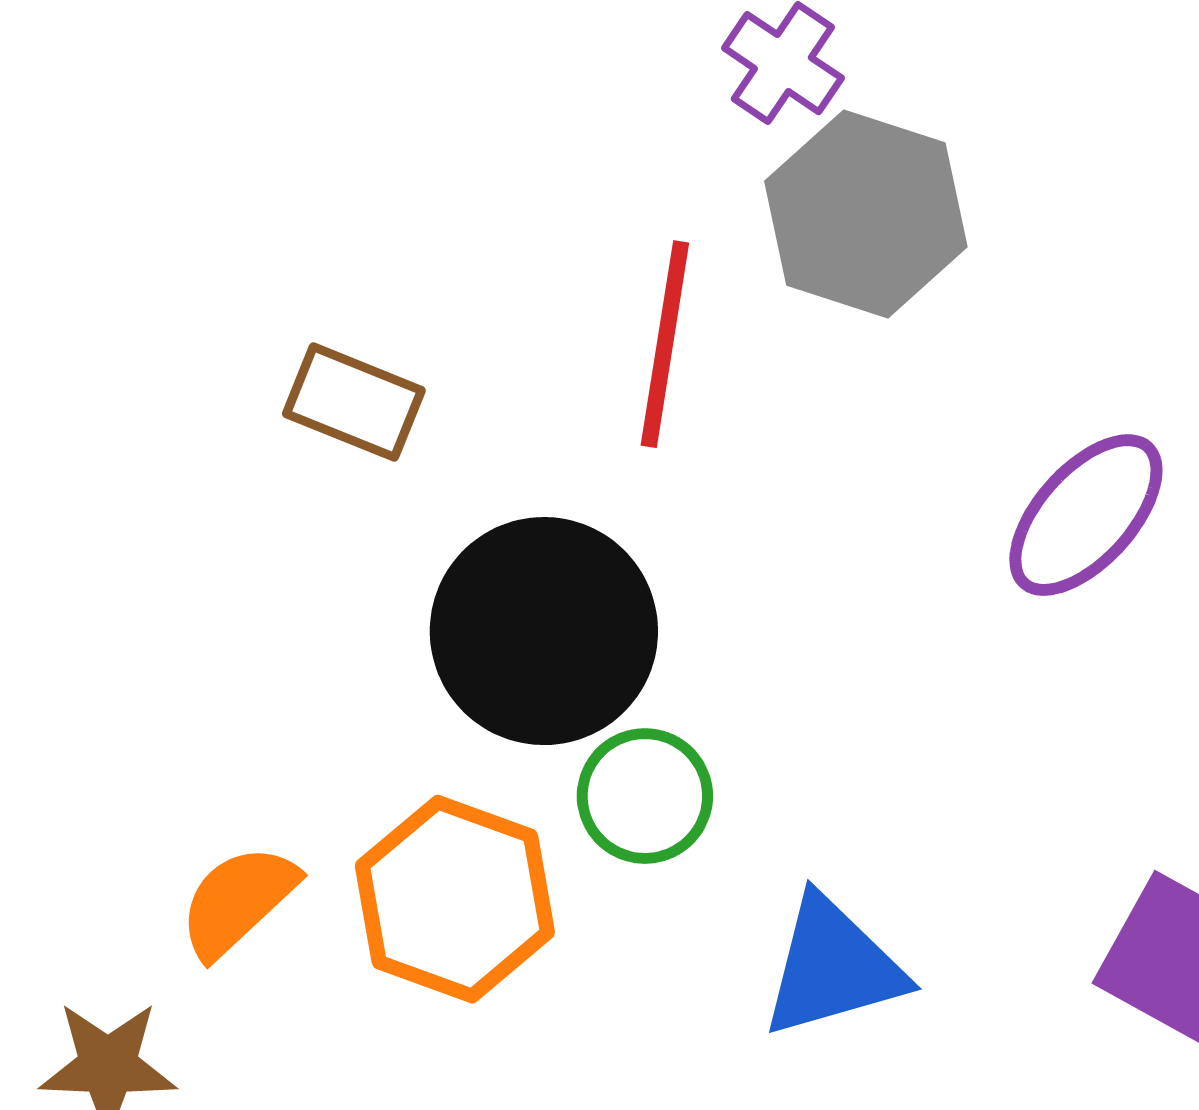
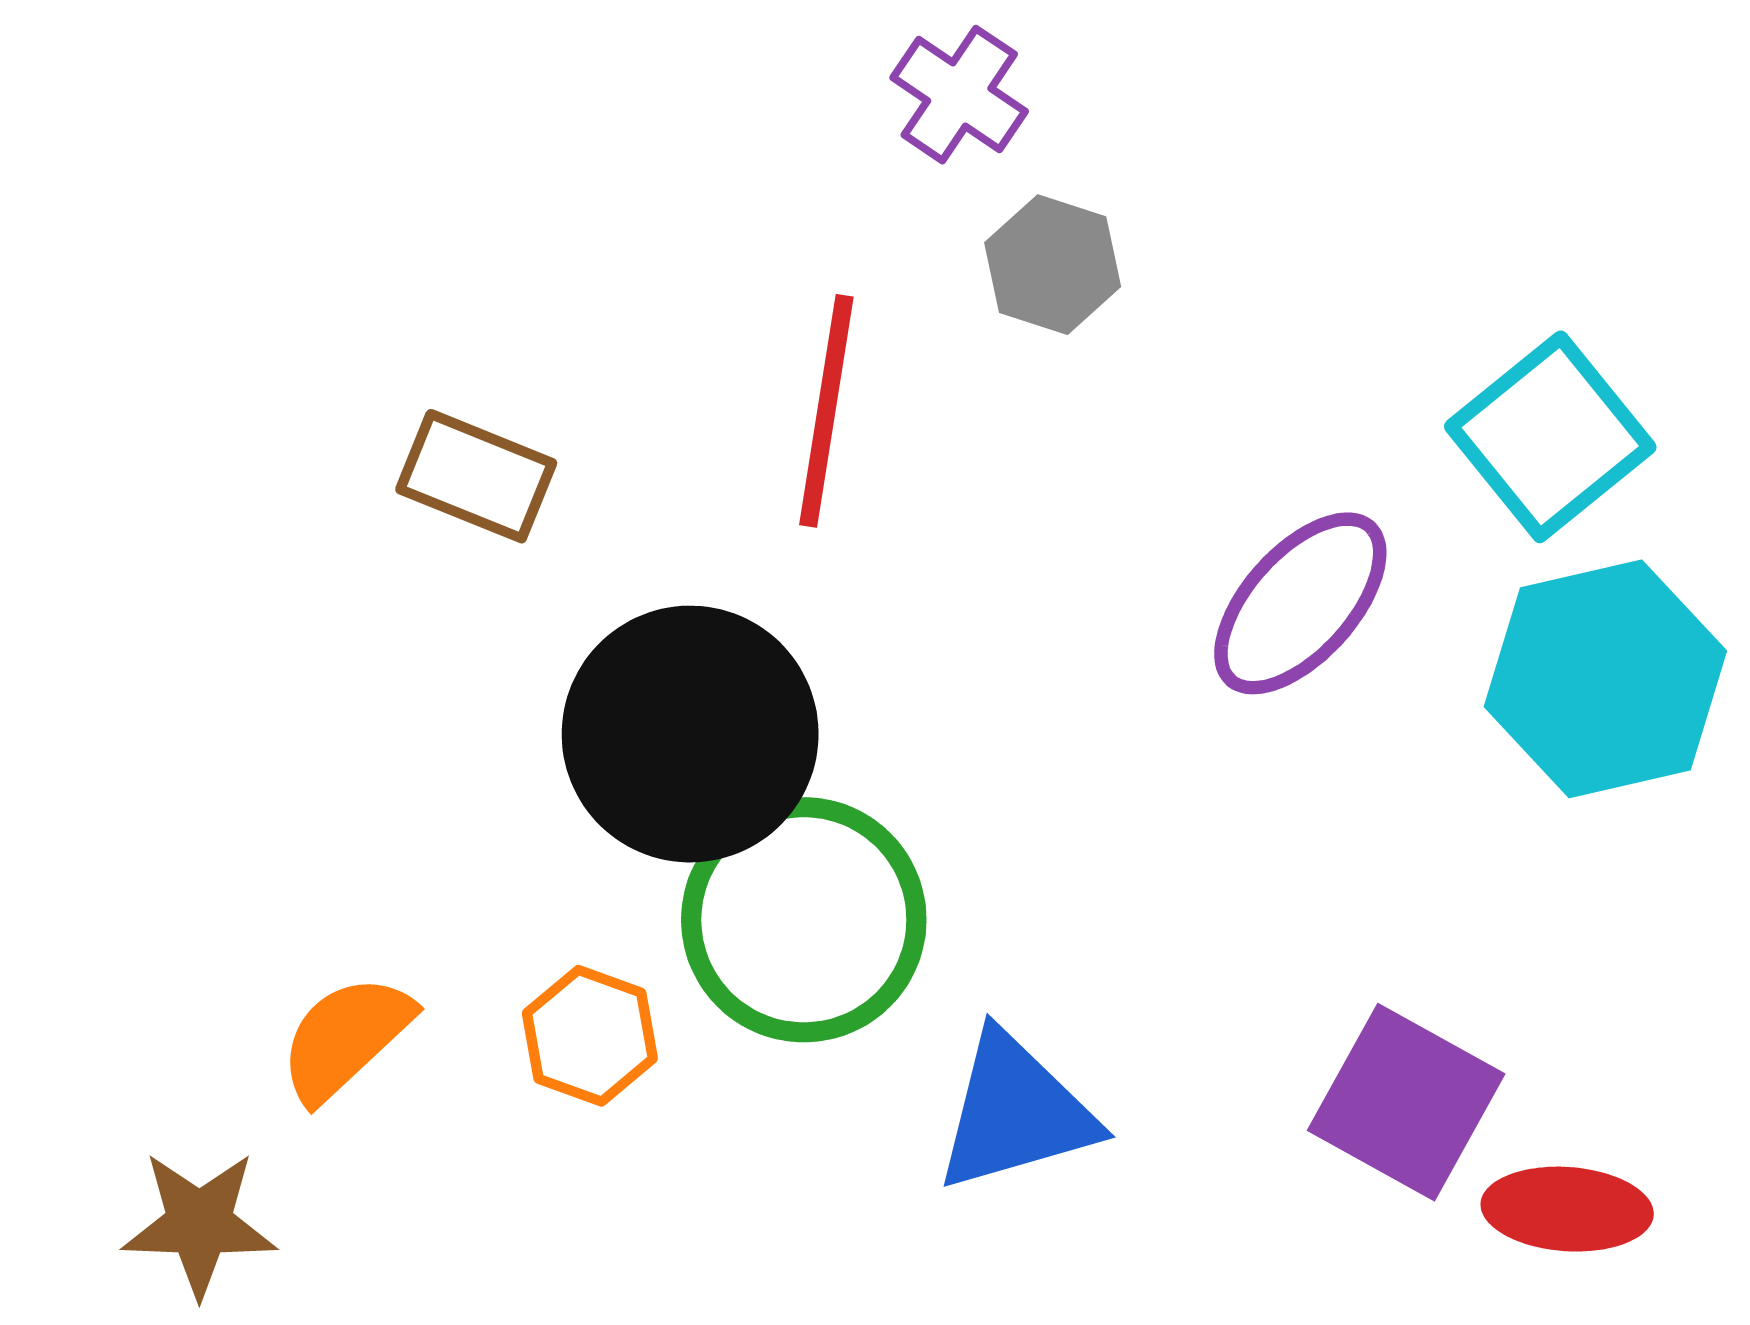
gray hexagon: (866, 214) -> (1053, 265), size x0.6
green circle: (645, 796) -> (804, 920), size x1.6
orange hexagon: (455, 899) -> (590, 1036), size x0.6

